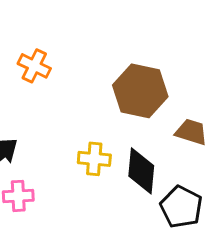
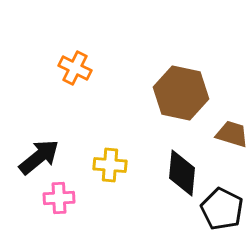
yellow cross: (94, 159) -> (110, 165), moved

